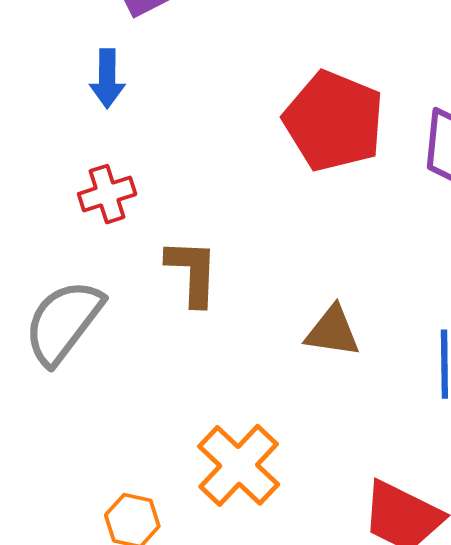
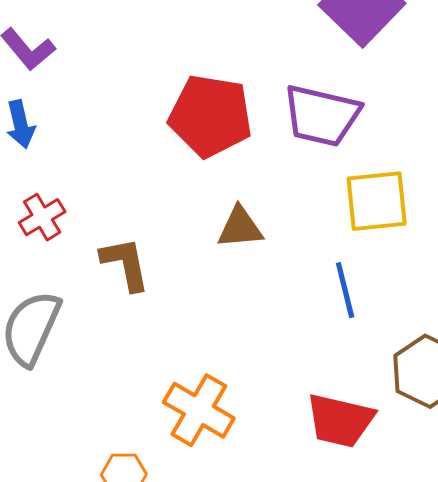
brown triangle: (333, 331) -> (240, 228), moved

